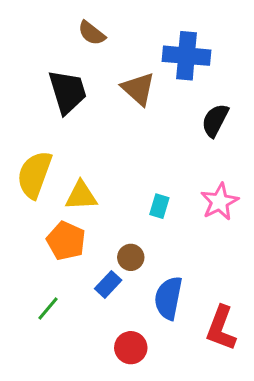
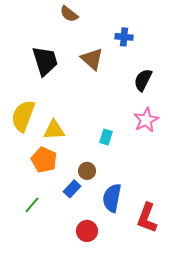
brown semicircle: (92, 33) -> (69, 14), moved
blue cross: (186, 56) -> (124, 37), size x0.6
pink star: (220, 202) -> (146, 120), moved

